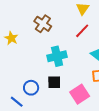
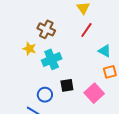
yellow star: (11, 38) -> (29, 49), moved
cyan cross: (57, 56) -> (52, 59), moved

